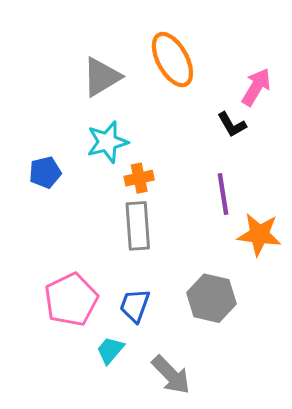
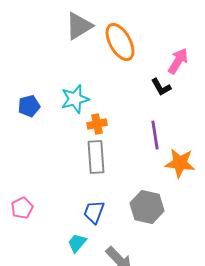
gray triangle: (102, 77) -> (79, 26), moved
blue pentagon: (45, 172) -> (29, 106), moved
pink pentagon: (71, 300) -> (22, 208), moved, size x0.6

